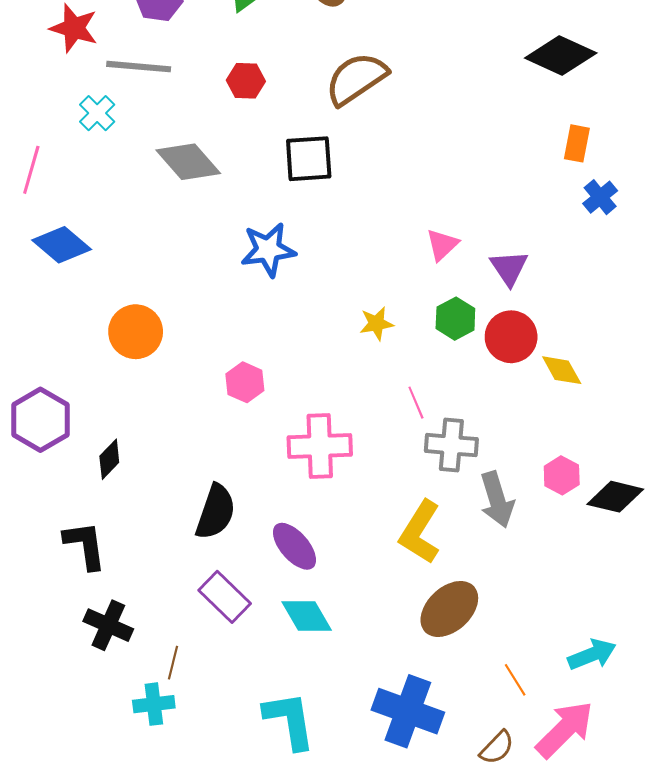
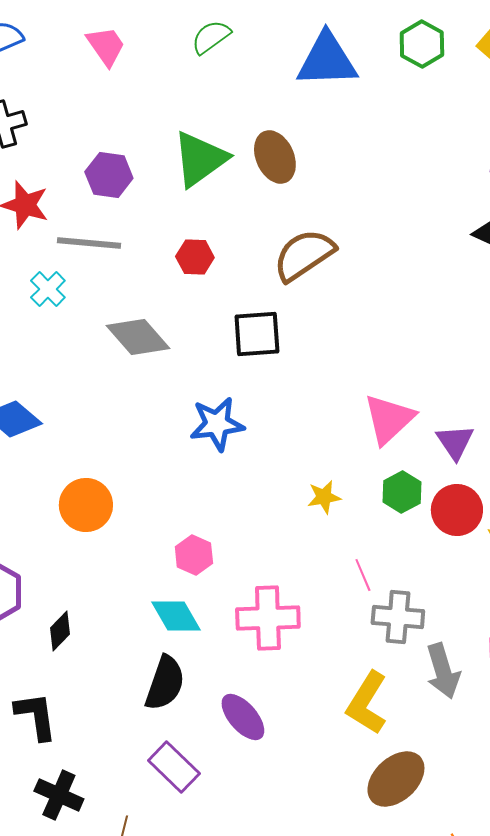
pink triangle: (442, 245) -> (389, 419), size x1.6
cyan diamond: (307, 616) -> (176, 616), moved

